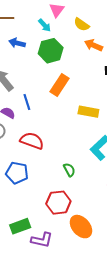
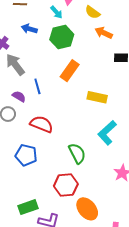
green semicircle: (69, 170) -> (77, 153), size x1.5

